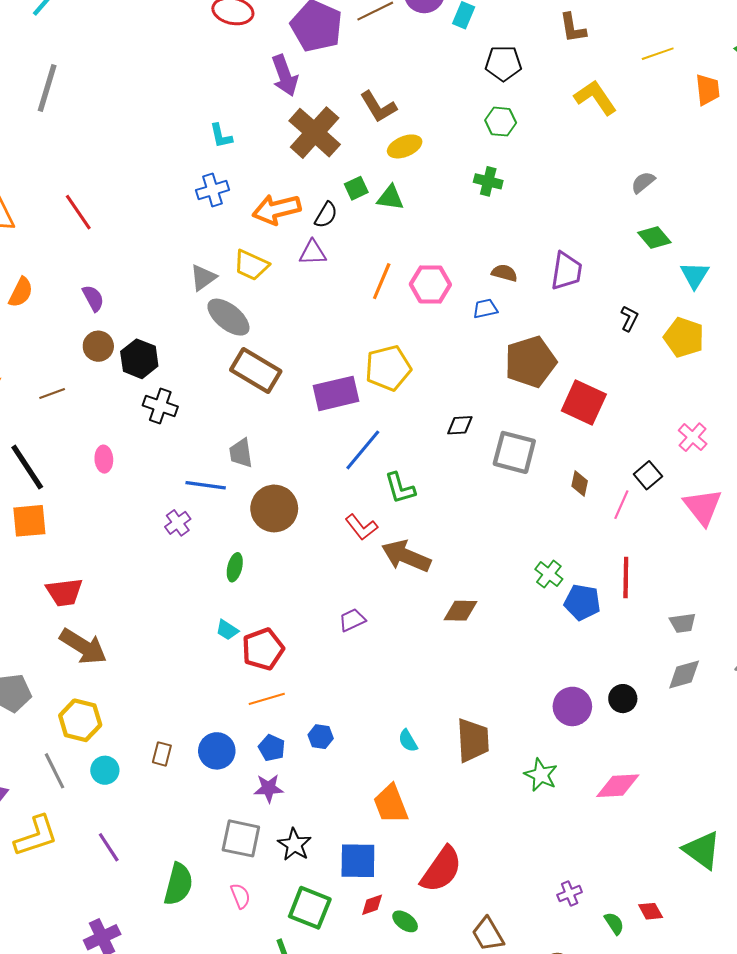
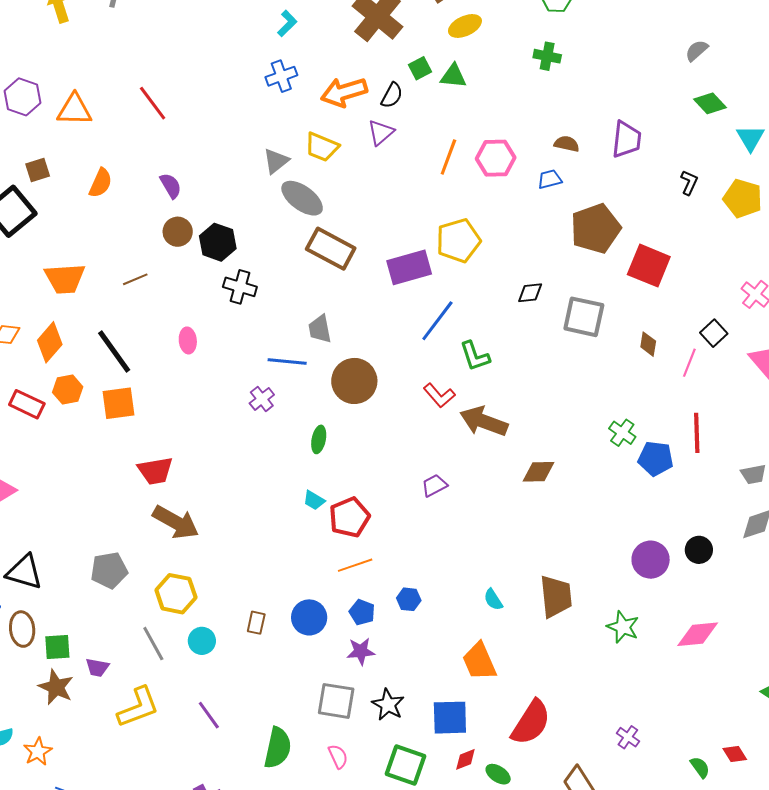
cyan L-shape: (221, 136) -> (287, 23), turned -120
purple triangle: (313, 253) -> (381, 132), turned -36
purple cross: (570, 893) -> (628, 737), moved, turned -30

